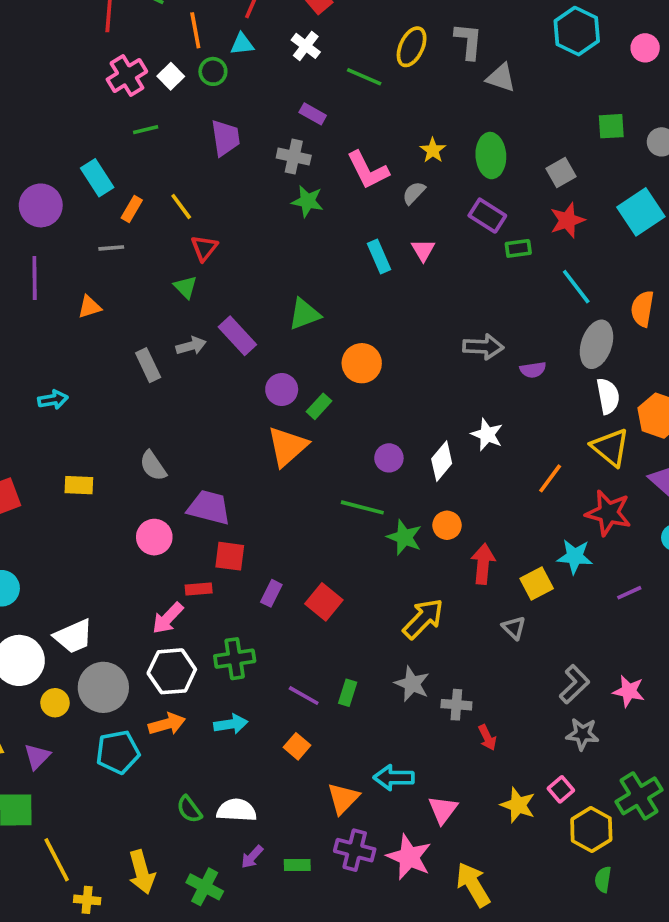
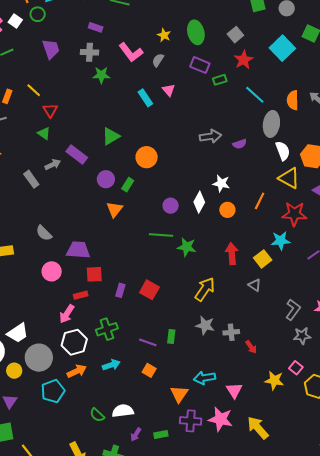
orange triangle: (287, 446) -> (115, 209), size x0.7
orange circle: (447, 525) -> (227, 210), moved

